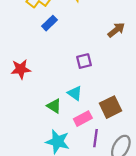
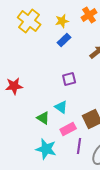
blue rectangle: (49, 23) -> (64, 40), moved

